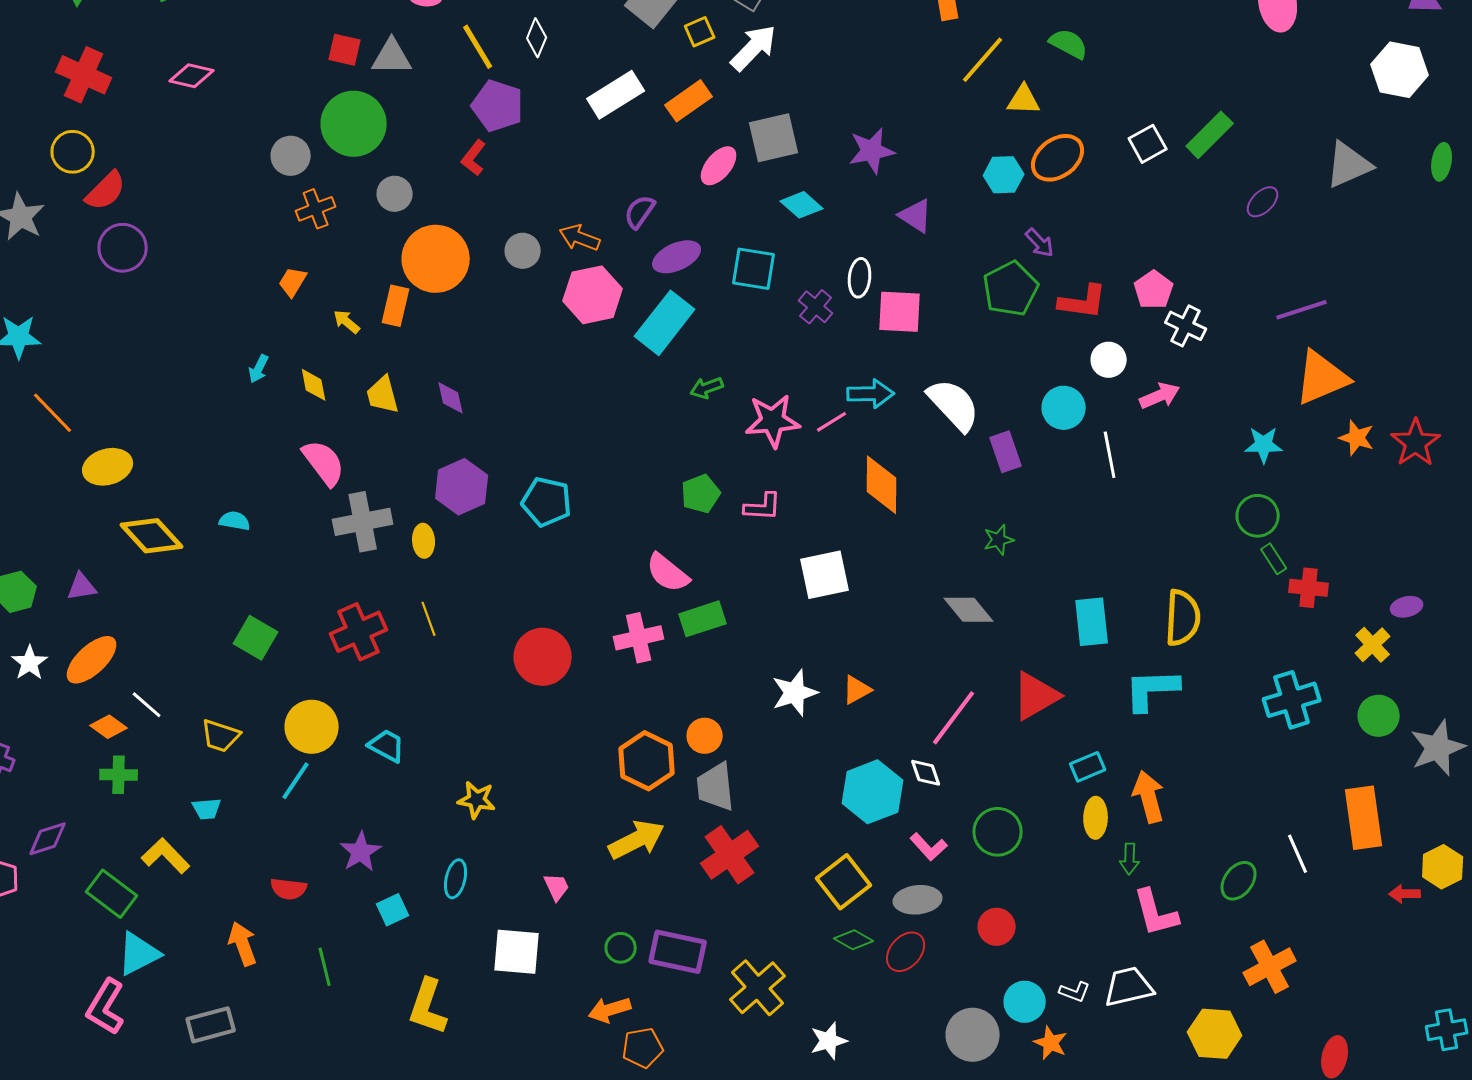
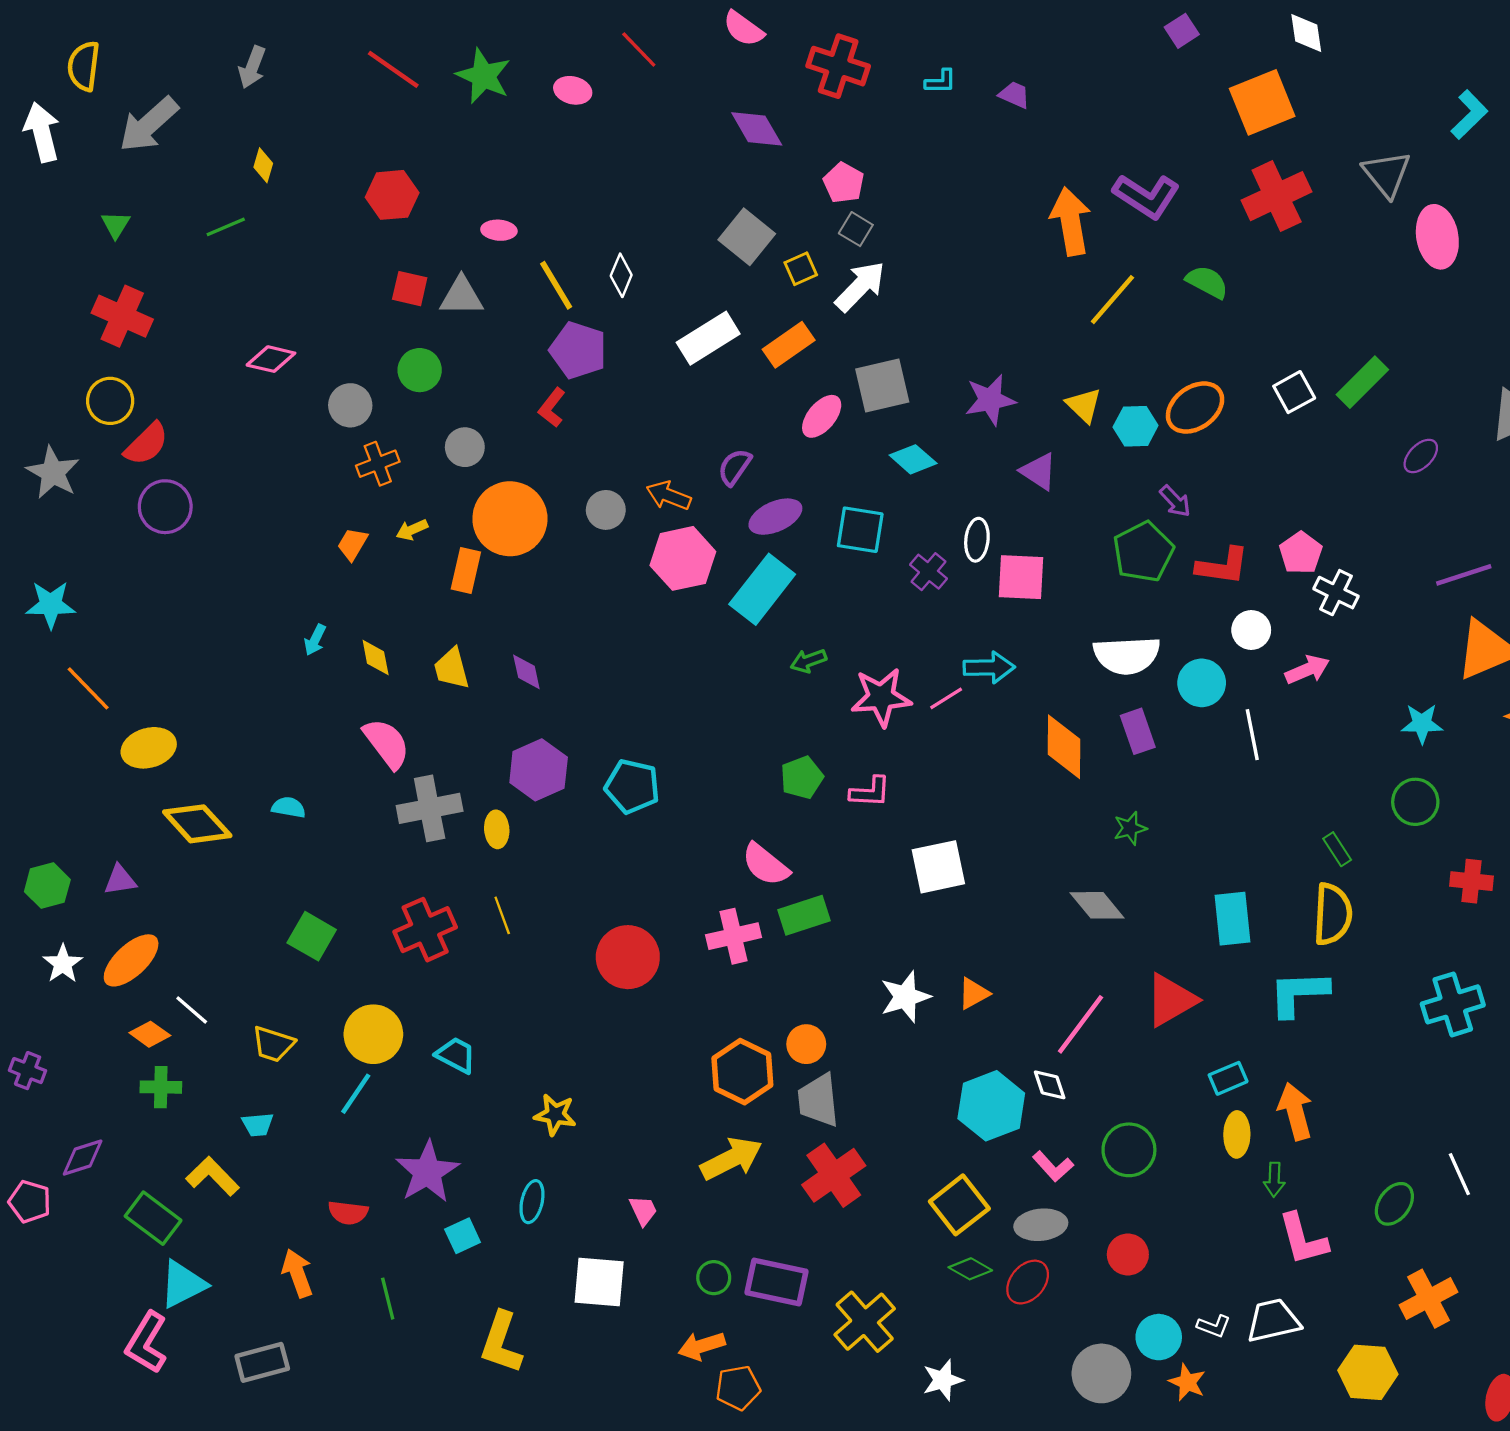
pink diamond: (192, 76) -> (271, 359), moved
yellow triangle: (1024, 100) -> (1084, 405), moved, turned 42
green circle: (354, 124) -> (420, 370), size x0.6
yellow arrow: (347, 322) -> (412, 530), moved, turned -64
white semicircle: (954, 405) -> (1127, 655), moved, turned 130
orange diamond: (882, 485) -> (1064, 747), moved
green rectangle: (1274, 559) -> (1337, 849), moved
purple star: (361, 852) -> (427, 1172), size x1.4

